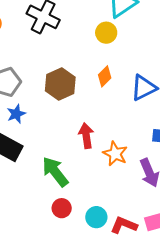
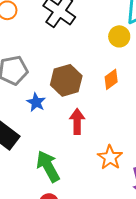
blue star: (16, 114) -> (36, 102), moved, turned -30
red arrow: (86, 136) -> (77, 121), moved

